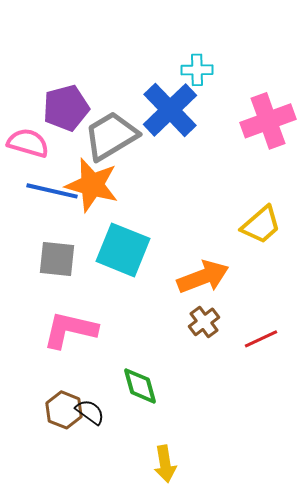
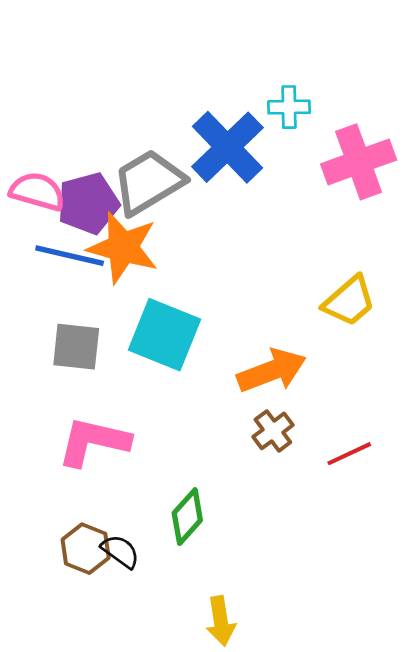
cyan cross: (197, 70) -> (289, 107), moved
purple pentagon: (66, 108) -> (88, 203), moved
green diamond: (140, 386) -> (187, 517), turned 57

